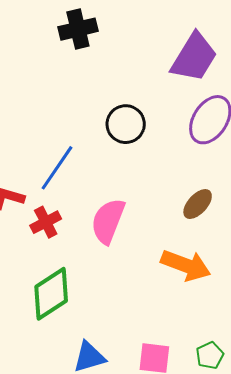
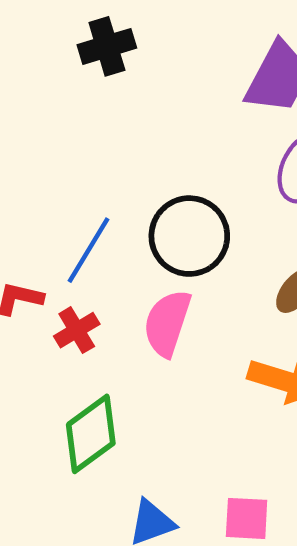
black circle: (126, 124) -> (189, 236), moved, size x1.4

